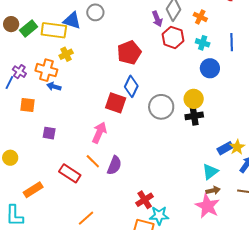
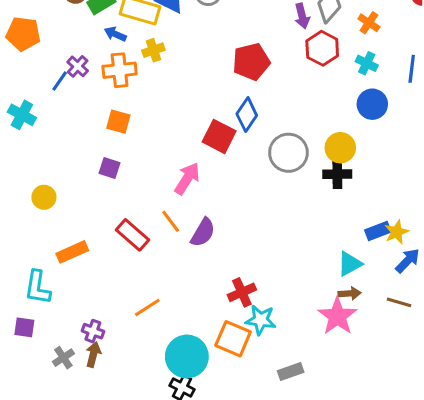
orange cross: (46, 70) -> (120, 70), turned -30
blue arrow: (54, 86) -> (115, 34), moved
orange square: (27, 105) -> (118, 122), moved

